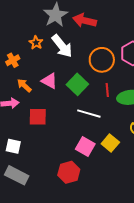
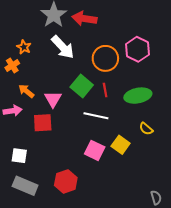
orange star: (36, 43) -> (24, 47), moved
pink triangle: (49, 81) -> (53, 99), moved, turned 36
red line: (107, 90) -> (105, 90), moved
red hexagon: (69, 172) -> (66, 181), moved

